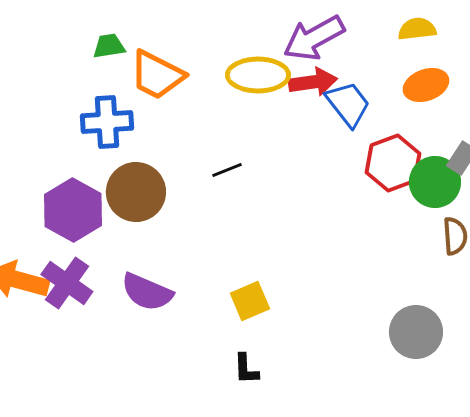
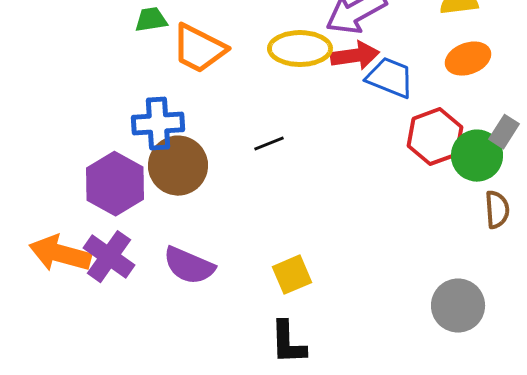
blue trapezoid: (348, 104) -> (390, 78), turned -30
blue cross: (107, 122) -> (158, 124), moved
black L-shape: (246, 369) -> (288, 343), size x1.4

